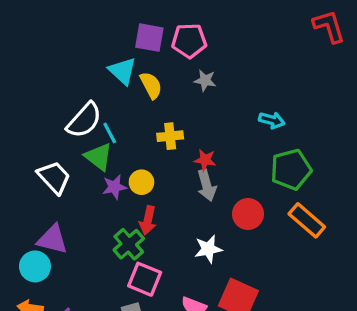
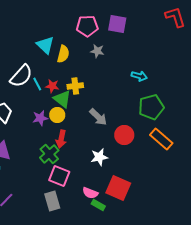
purple square: (149, 38) -> (117, 24), moved
yellow semicircle: (151, 85) -> (63, 54), turned 42
green triangle: (99, 157) -> (62, 99), moved
red star: (205, 160) -> (52, 86), moved
gray arrow: (207, 185) -> (98, 117), turned -30

